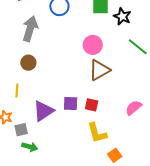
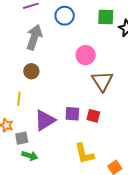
pink circle: (93, 45) -> (86, 55), moved
brown triangle: (99, 70) -> (102, 81), turned -35
yellow L-shape: (97, 133) -> (84, 154), moved

